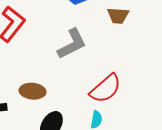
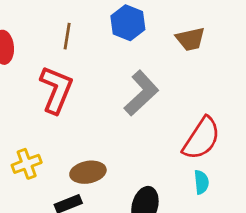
brown ellipse: (33, 91) -> (88, 172), moved

